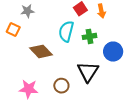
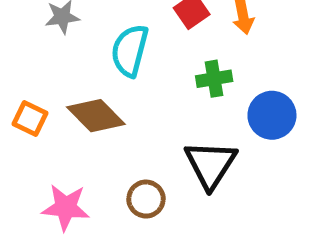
orange square: (13, 29) -> (30, 118), moved
cyan semicircle: (66, 31) -> (130, 51), moved

